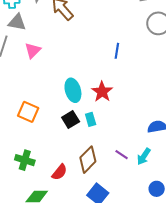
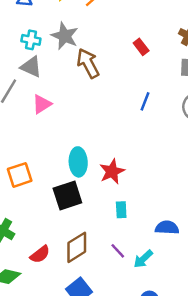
blue line: (117, 51) -> (145, 101), moved
orange square: (28, 112) -> (20, 175), turned 35
black square: (71, 119) -> (67, 196), size x1.4
cyan rectangle: (91, 119) -> (121, 210), moved

